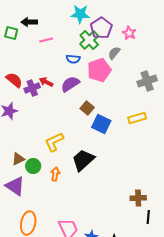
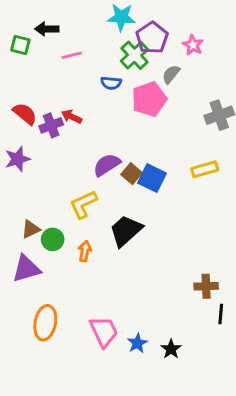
purple semicircle: (70, 84) -> (107, 165), moved
brown square: (87, 108) -> (132, 174), moved
purple triangle: (15, 186) -> (26, 269), turned -50

